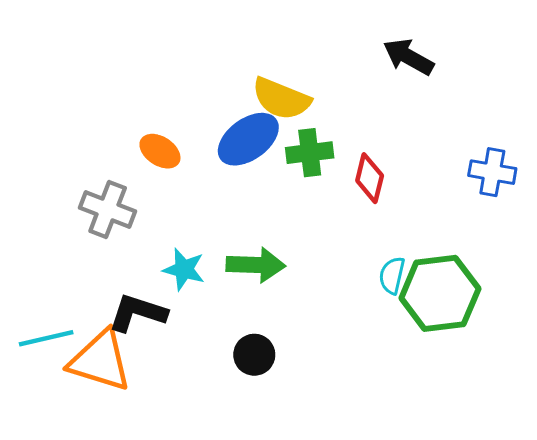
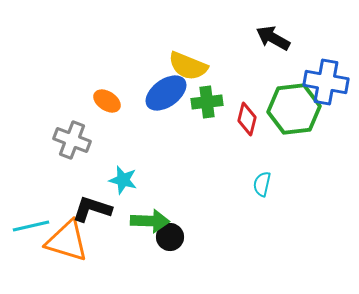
blue cross: (492, 172) -> (326, 82), moved, size x1.4
green arrow: (256, 265) -> (150, 221), moved
green hexagon: (440, 293) -> (294, 109), moved

